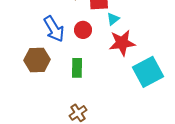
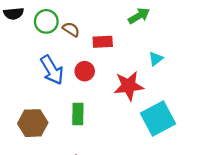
cyan triangle: (113, 19) -> (156, 59), moved
brown hexagon: (37, 60) -> (33, 123), moved

